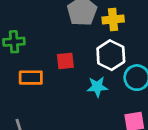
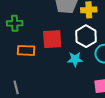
red square: (65, 61) -> (52, 39), size x1.5

